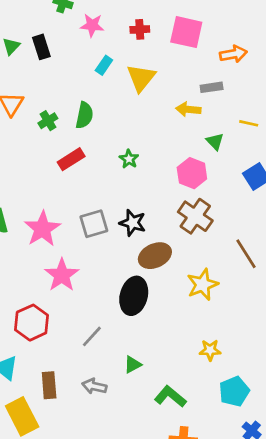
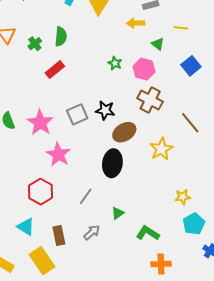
green star: (129, 159) -> (115, 63), moved
yellow star: (210, 350) -> (183, 197), moved
gray arrow: (94, 386) -> (92, 232), turned 132

